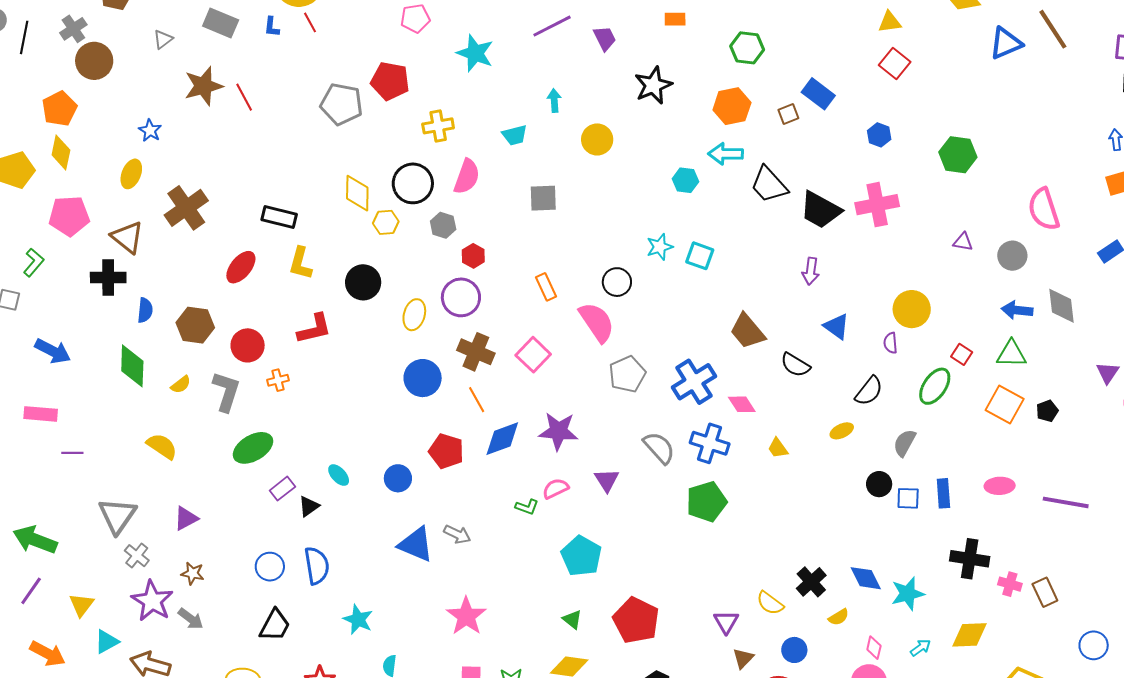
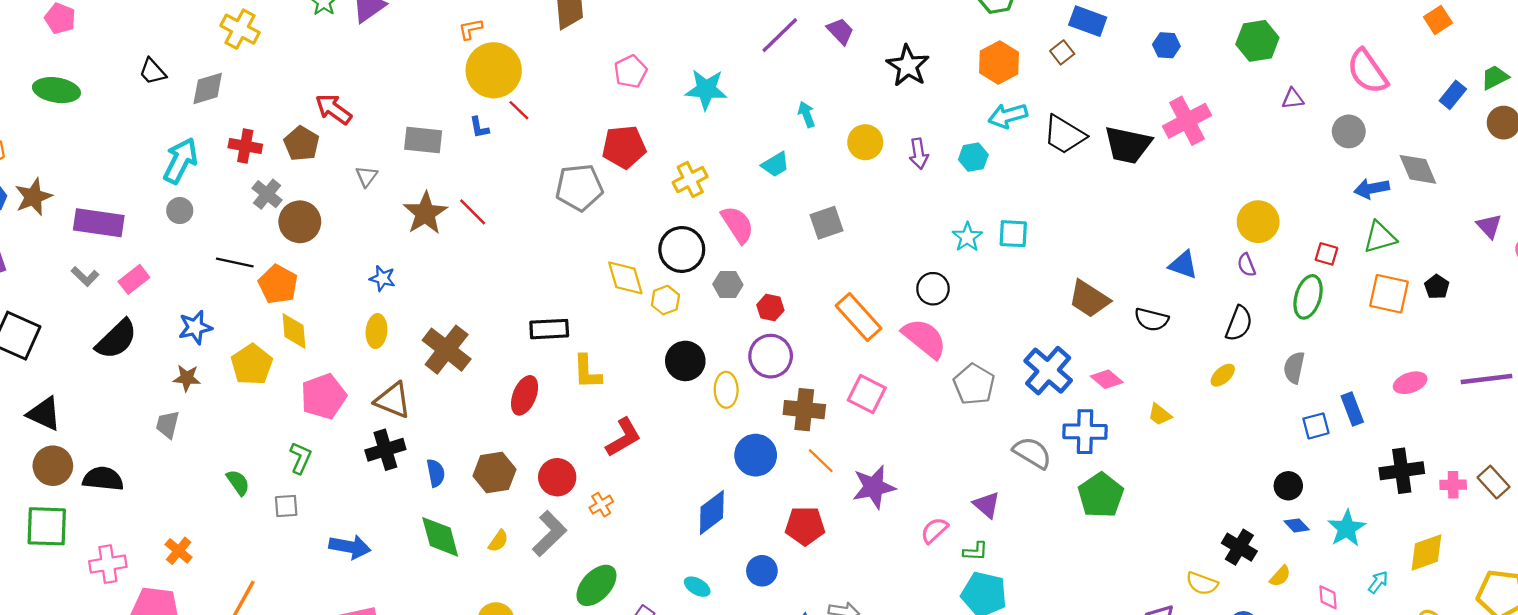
black line: (24, 37) -> (235, 263), moved, turned -72
pink semicircle: (467, 177) -> (737, 225), turned -36
purple triangle: (963, 242) -> (1293, 99), moved
purple arrow: (811, 271) -> (919, 154), moved
black circle: (363, 282) -> (685, 361), moved
orange rectangle: (546, 287) -> (858, 317), size x1.6
gray L-shape: (226, 391) -> (549, 534), turned 45
purple star: (558, 431) -> (874, 487), moved
blue diamond: (502, 439) -> (712, 512), moved
black circle: (879, 484) -> (1288, 486), moved
green L-shape: (527, 507) -> (975, 551), moved
blue diamond: (866, 578) -> (1297, 525), size x0.7

